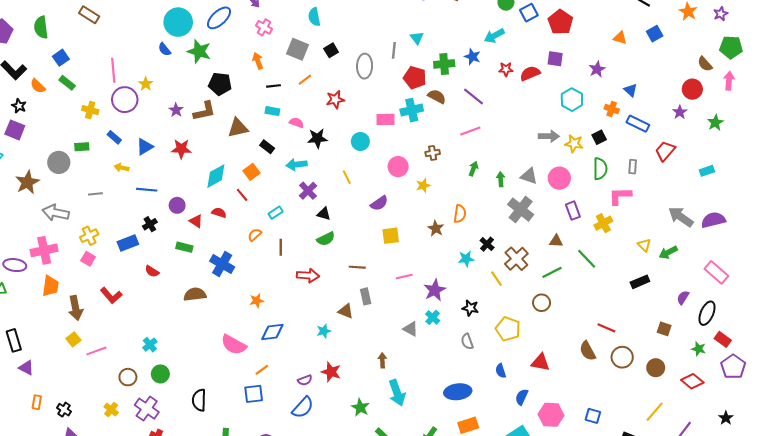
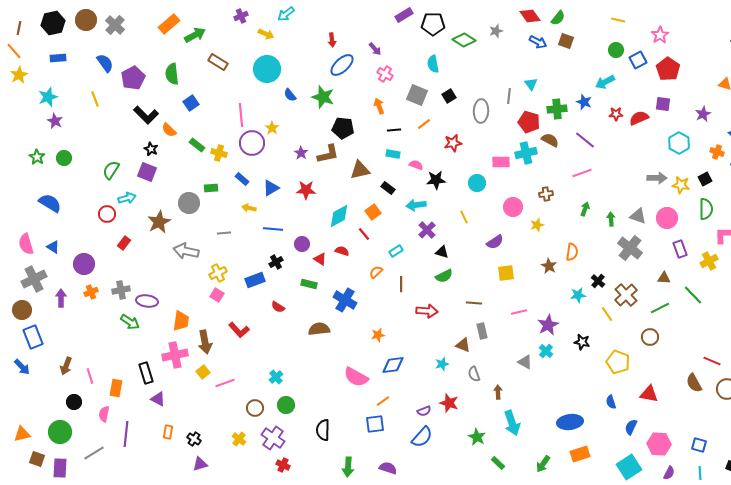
cyan circle: (178, 22) -> (267, 69), moved
green rectangle: (67, 83) -> (197, 145), moved
pink cross: (44, 250) -> (175, 355), moved
gray semicircle: (467, 341) -> (474, 374), moved

